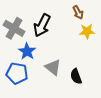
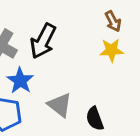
brown arrow: (78, 12) -> (113, 21), moved

